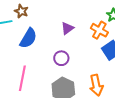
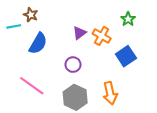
orange cross: (99, 30) -> (102, 36), moved
pink line: (22, 78) -> (32, 86), turned -65

